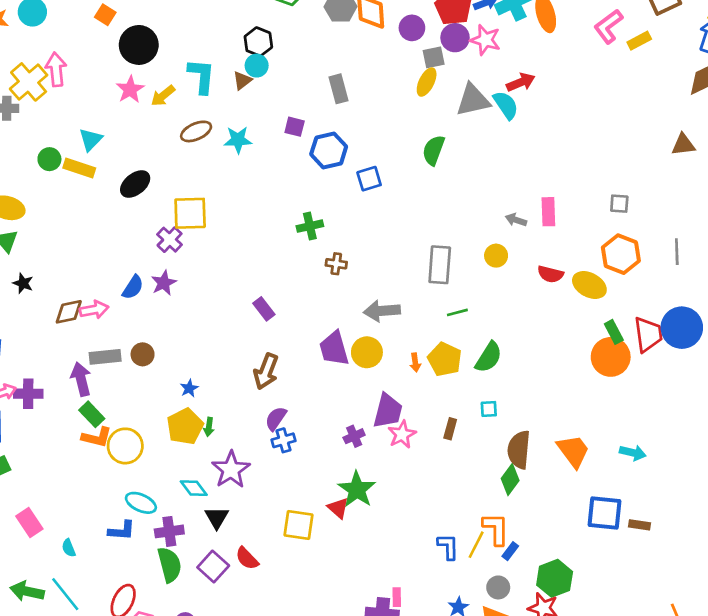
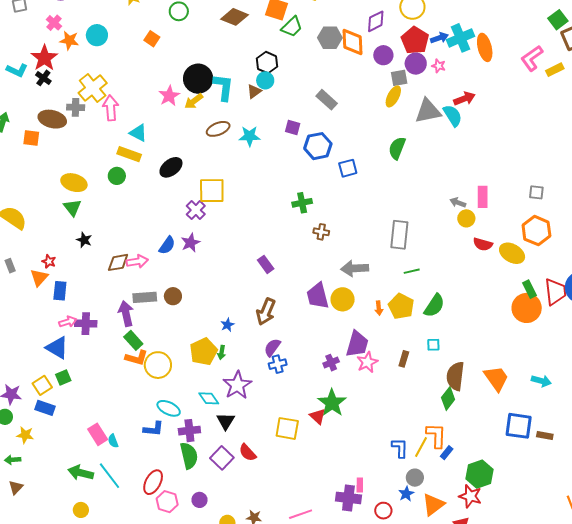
pink star: (485, 40) -> (439, 66), size x0.6
black circle: (139, 45) -> (198, 79), moved
pink arrow: (56, 69) -> (111, 108), moved
gray rectangle: (338, 89) -> (327, 100), turned -35
cyan triangle: (91, 140) -> (138, 133), turned -48
green circle: (49, 159) -> (117, 176), moved
yellow circle: (496, 256) -> (466, 218), moved
blue star: (189, 388) -> (227, 325), moved
pink rectangle: (29, 522) -> (98, 434), moved
gray circle: (498, 587) -> (415, 478), moved

